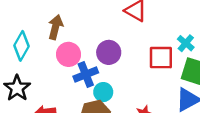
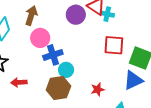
cyan cross: (186, 43) -> (107, 14), moved, turned -32
purple circle: (109, 52) -> (76, 15), moved

